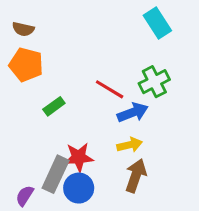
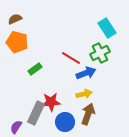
cyan rectangle: (157, 23) -> (107, 28), moved
brown semicircle: (23, 29) -> (15, 19), turned 144
blue circle: (79, 188) -> (65, 122), moved

